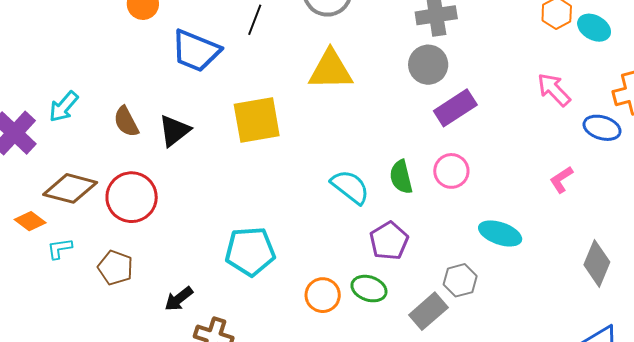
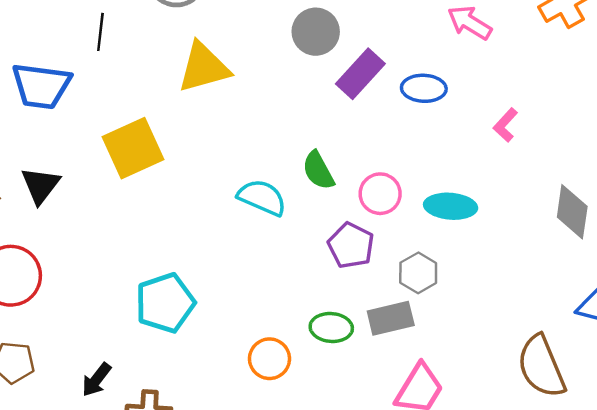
blue ellipse: (602, 128) -> (424, 88), moved
pink circle: (451, 171) -> (380, 194), moved
purple pentagon: (389, 241) -> (351, 245), moved
green ellipse: (369, 289) -> (331, 328), moved
orange circle: (323, 295) -> (269, 359), moved
gray rectangle: (428, 311) -> (391, 318), turned 42

